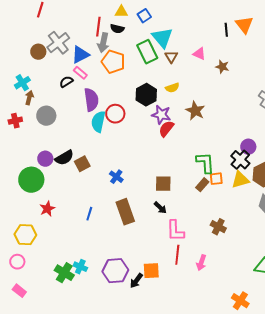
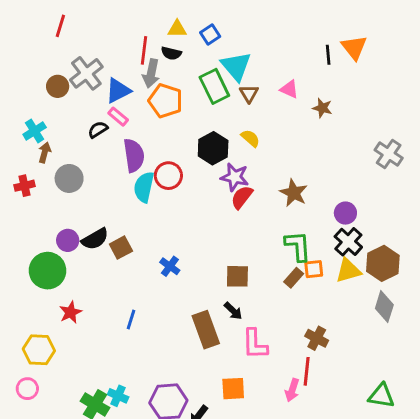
yellow semicircle: (172, 88) -> (250, 138), turned -120
brown star: (195, 111) -> (294, 193), moved
purple circle: (248, 147) -> (345, 213), moved
brown rectangle: (125, 212) -> (206, 330), moved
red line: (177, 255) -> (307, 371), moved
orange square: (151, 271) -> (233, 389), moved

